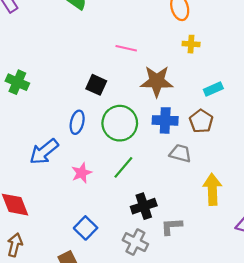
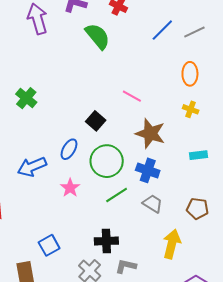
brown pentagon: (201, 121) -> (197, 209), moved, turned 30
green line: (123, 167) -> (117, 195), moved
pink star: (82, 173) -> (70, 188), moved, turned -30

